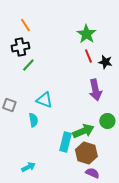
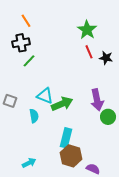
purple arrow: (95, 90) -> (97, 100), moved
green arrow: (83, 131) -> (62, 104), moved
brown hexagon: (86, 153) -> (71, 156), moved

